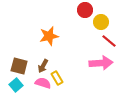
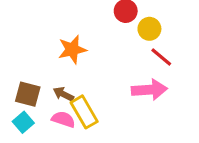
brown arrow: (43, 66) -> (63, 94), turned 88
yellow rectangle: (57, 78) -> (84, 112), size x1.5

